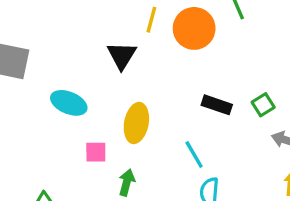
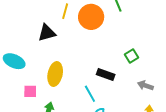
black triangle: (122, 55) -> (47, 33), turned 42
black rectangle: (217, 105) -> (106, 75), moved
green square: (263, 105) -> (131, 56), moved

